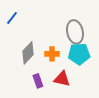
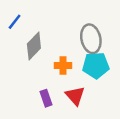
gray diamond: (28, 53) -> (34, 46), moved
red triangle: (62, 79) -> (75, 96), turned 36

